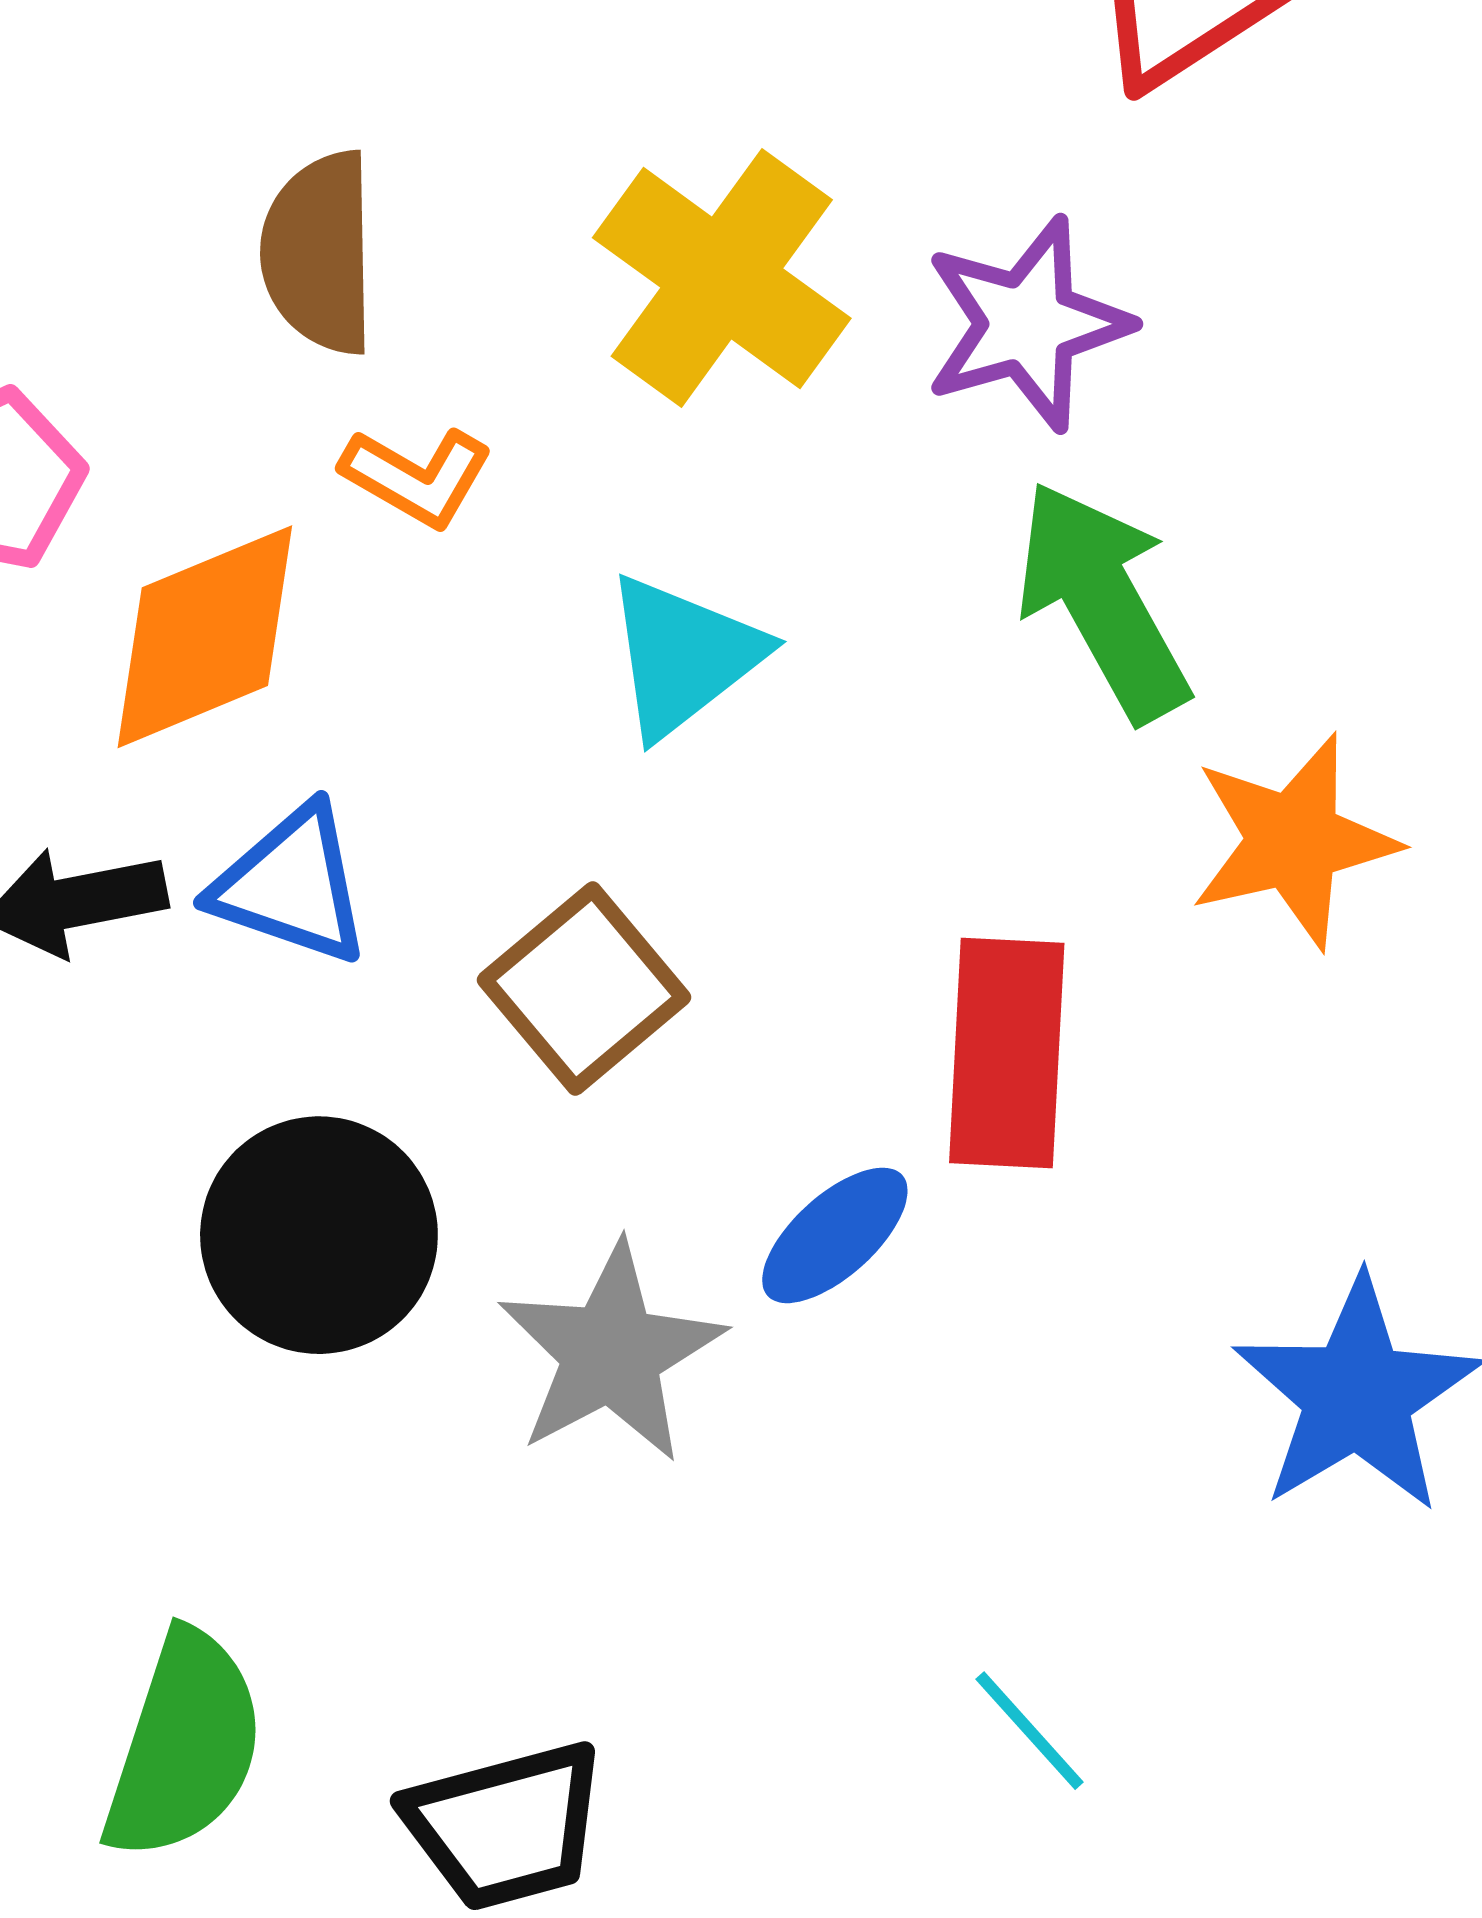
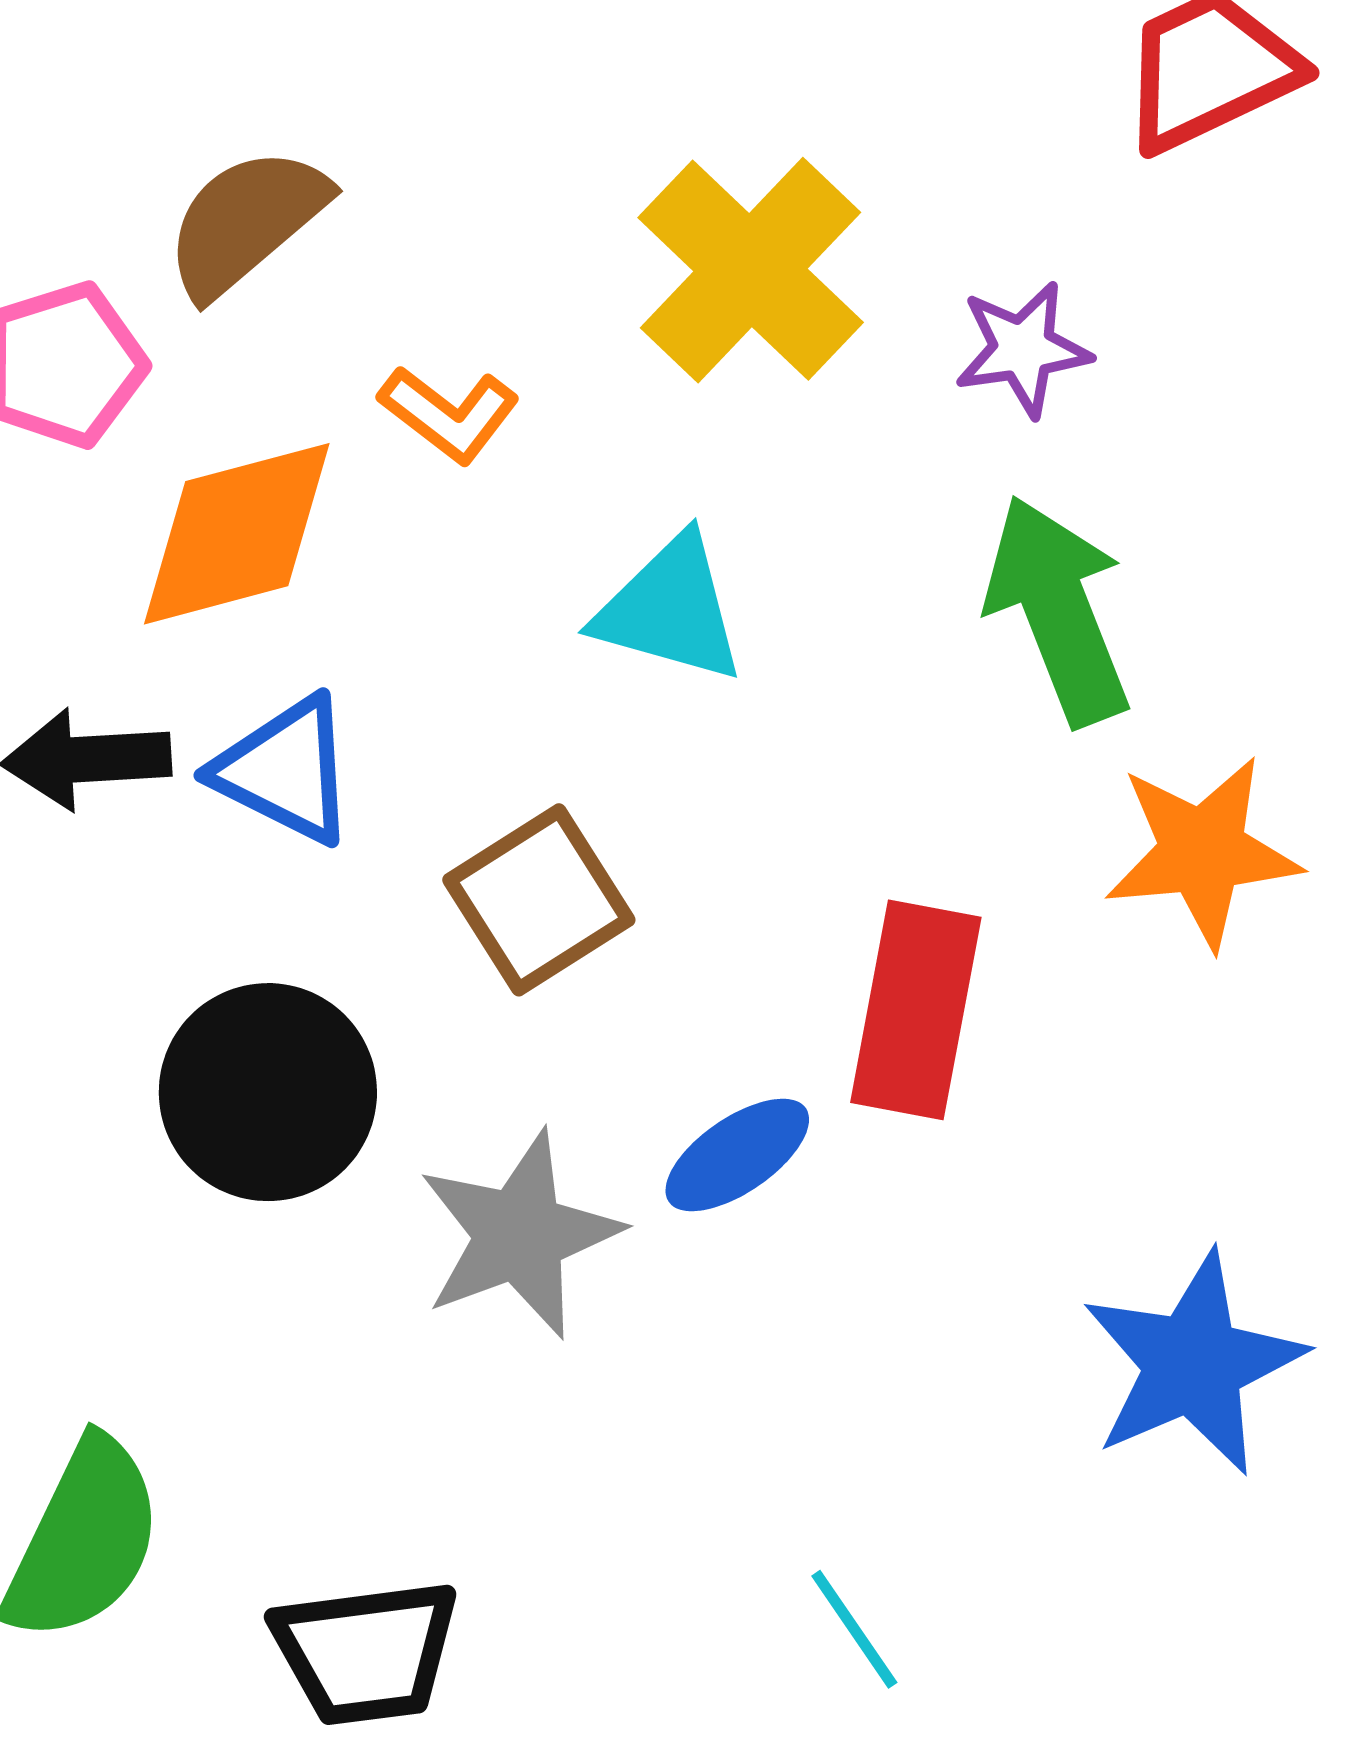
brown semicircle: (319, 253) -> (246, 222), moved, turned 43
purple star: (1027, 324) -> (1023, 349), size x0.7
cyan triangle: (684, 656) -> (670, 609), turned 46

